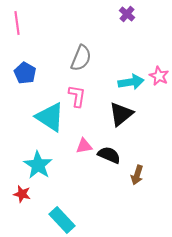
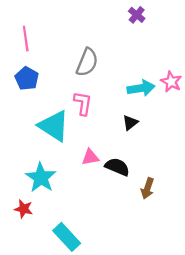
pink line: (17, 23) -> (26, 39), moved
black triangle: (121, 114) -> (130, 123), size x0.6

